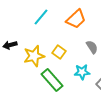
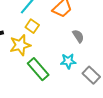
yellow square: (59, 52) -> (32, 26), moved

